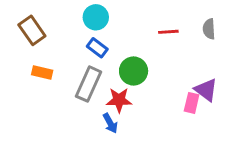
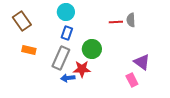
gray semicircle: (209, 29) -> (131, 20), moved
blue rectangle: (97, 48) -> (67, 33), turned 72
pink rectangle: (192, 103) -> (132, 80), moved, turned -40
blue arrow: (110, 123) -> (68, 78), moved, turned 112

